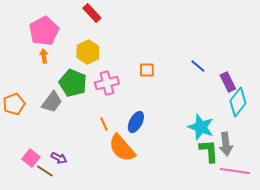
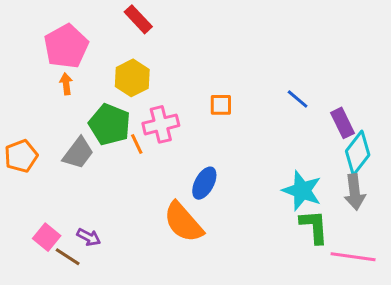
orange line: (104, 124) -> (137, 144), moved
gray arrow: (226, 144) -> (355, 192), moved

